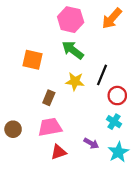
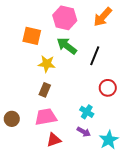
orange square: (33, 60) -> (32, 36), moved
black line: (102, 75) -> (95, 56), moved
yellow star: (75, 81) -> (47, 64), moved
cyan cross: (114, 122) -> (87, 112), moved

